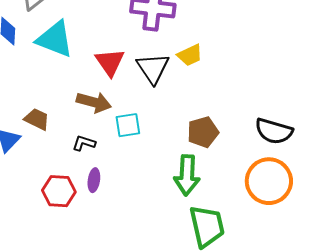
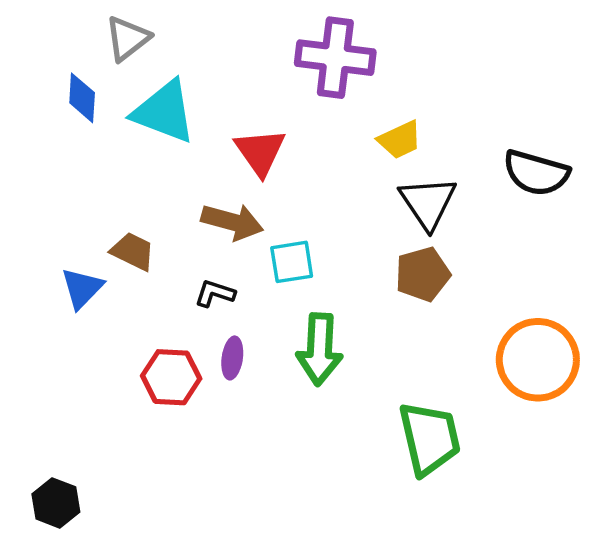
black triangle: (153, 68) -> (428, 203), moved
black semicircle: (274, 131) -> (536, 173), moved
green arrow: (187, 175) -> (320, 349), moved

